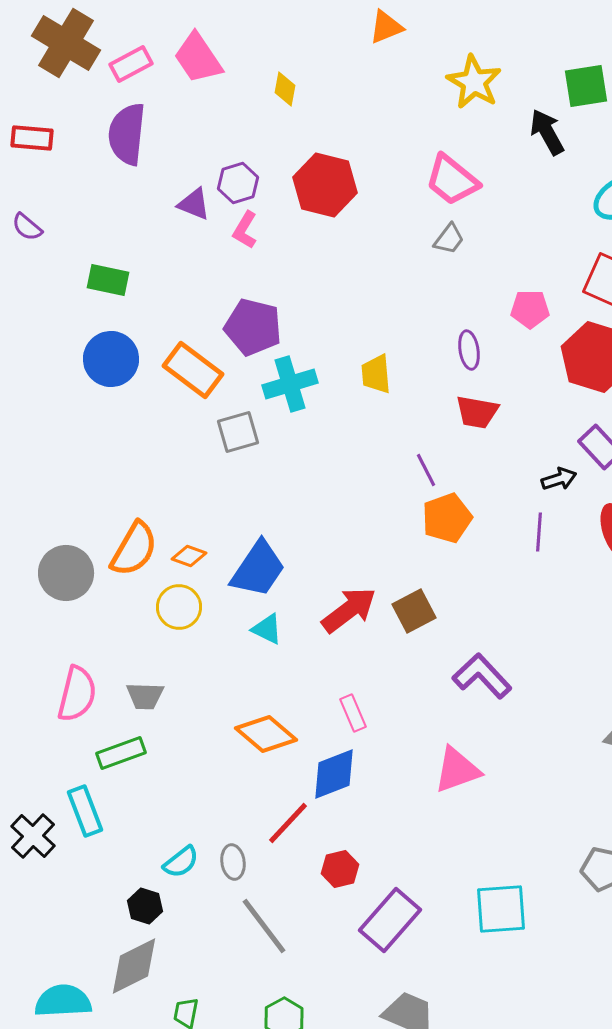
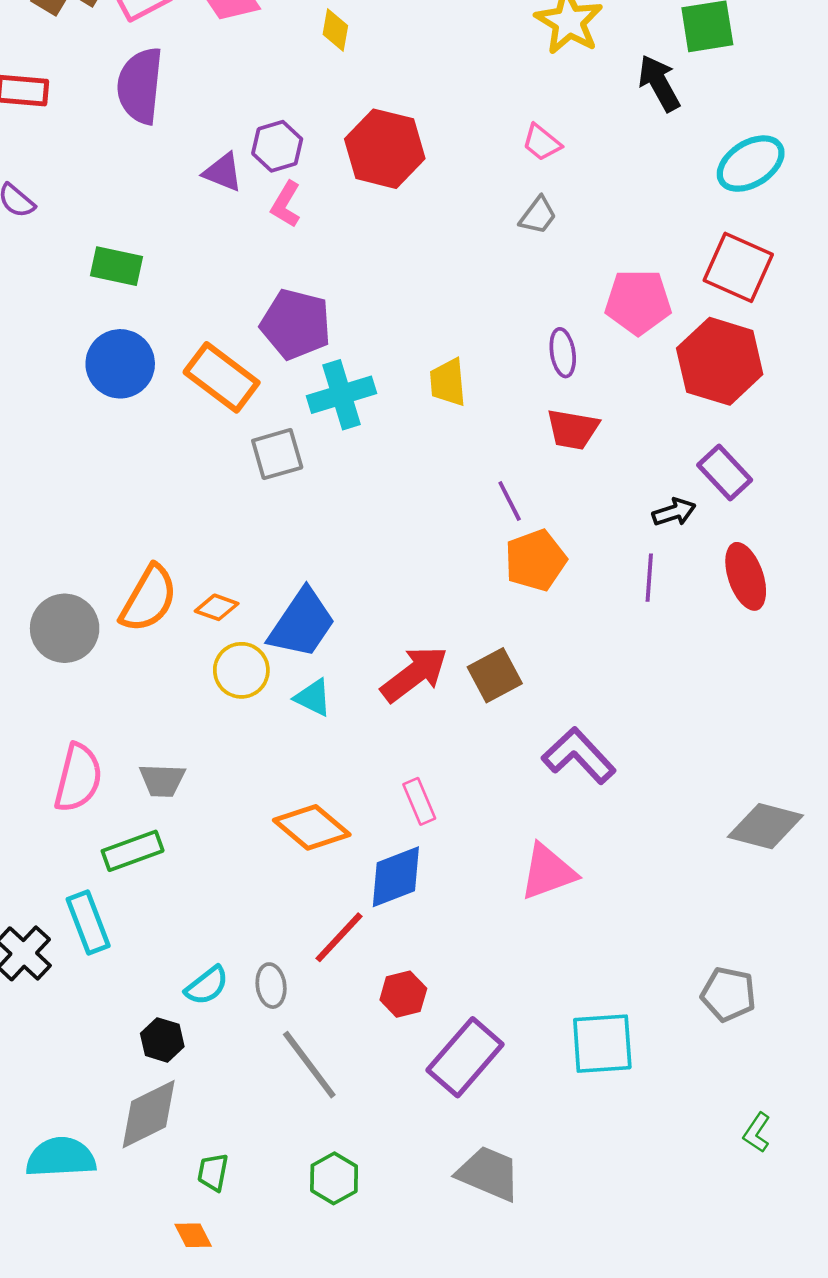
pink trapezoid: (452, 180) -> (542, 143), size x0.6
pink pentagon: (530, 309) -> (638, 302), size x1.4
yellow circle: (179, 607) -> (241, 670), moved

